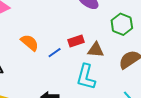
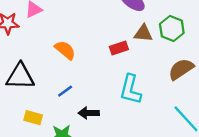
brown triangle: (96, 50) -> (143, 33), moved
blue line: (55, 53) -> (65, 91), moved

